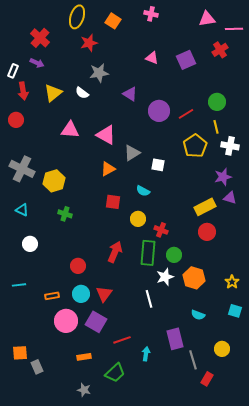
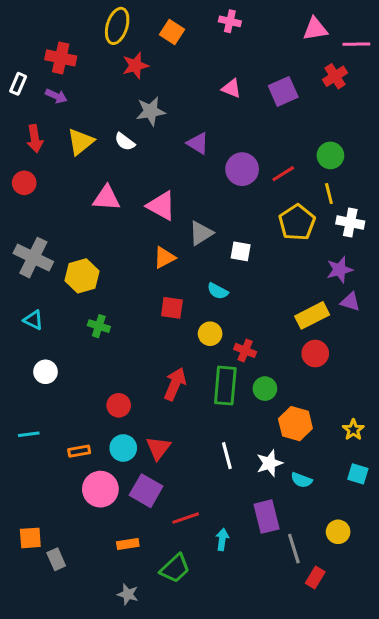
red cross: (40, 38) -> (61, 58), turned -30
white rectangle: (13, 71) -> (18, 84), moved
white star: (165, 277) -> (269, 463), moved

